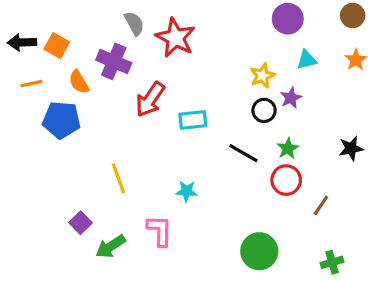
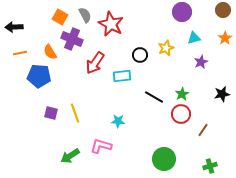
orange square: (57, 46) -> (60, 17), moved
purple star: (291, 98) -> (201, 62), moved
black circle: (264, 110) -> (140, 55), moved
purple square: (80, 223) -> (51, 113), moved, turned -32
pink L-shape: (160, 231) -> (101, 146), turned -75

